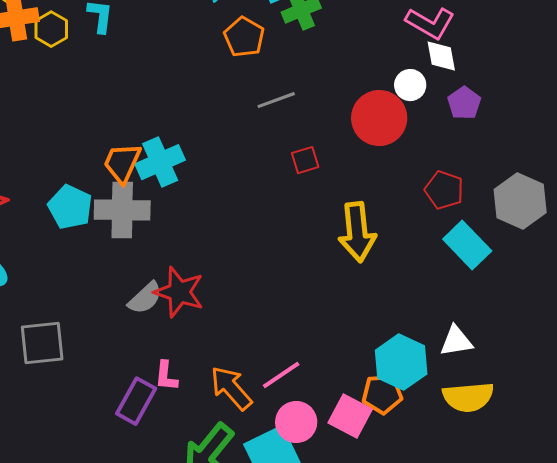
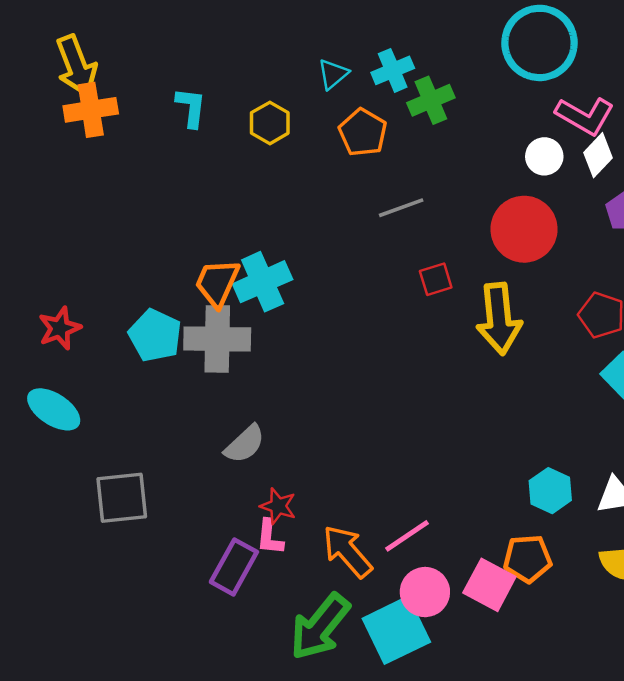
yellow hexagon: (51, 29) -> (270, 123), moved
white diamond: (441, 56) -> (598, 155), turned 54
white circle: (410, 85) -> (544, 156), moved
yellow arrow: (357, 232) -> (499, 319), moved
red star: (179, 292) -> (278, 506), moved, size x0.6
cyan hexagon: (401, 362) -> (550, 491), moved, size x0.7

